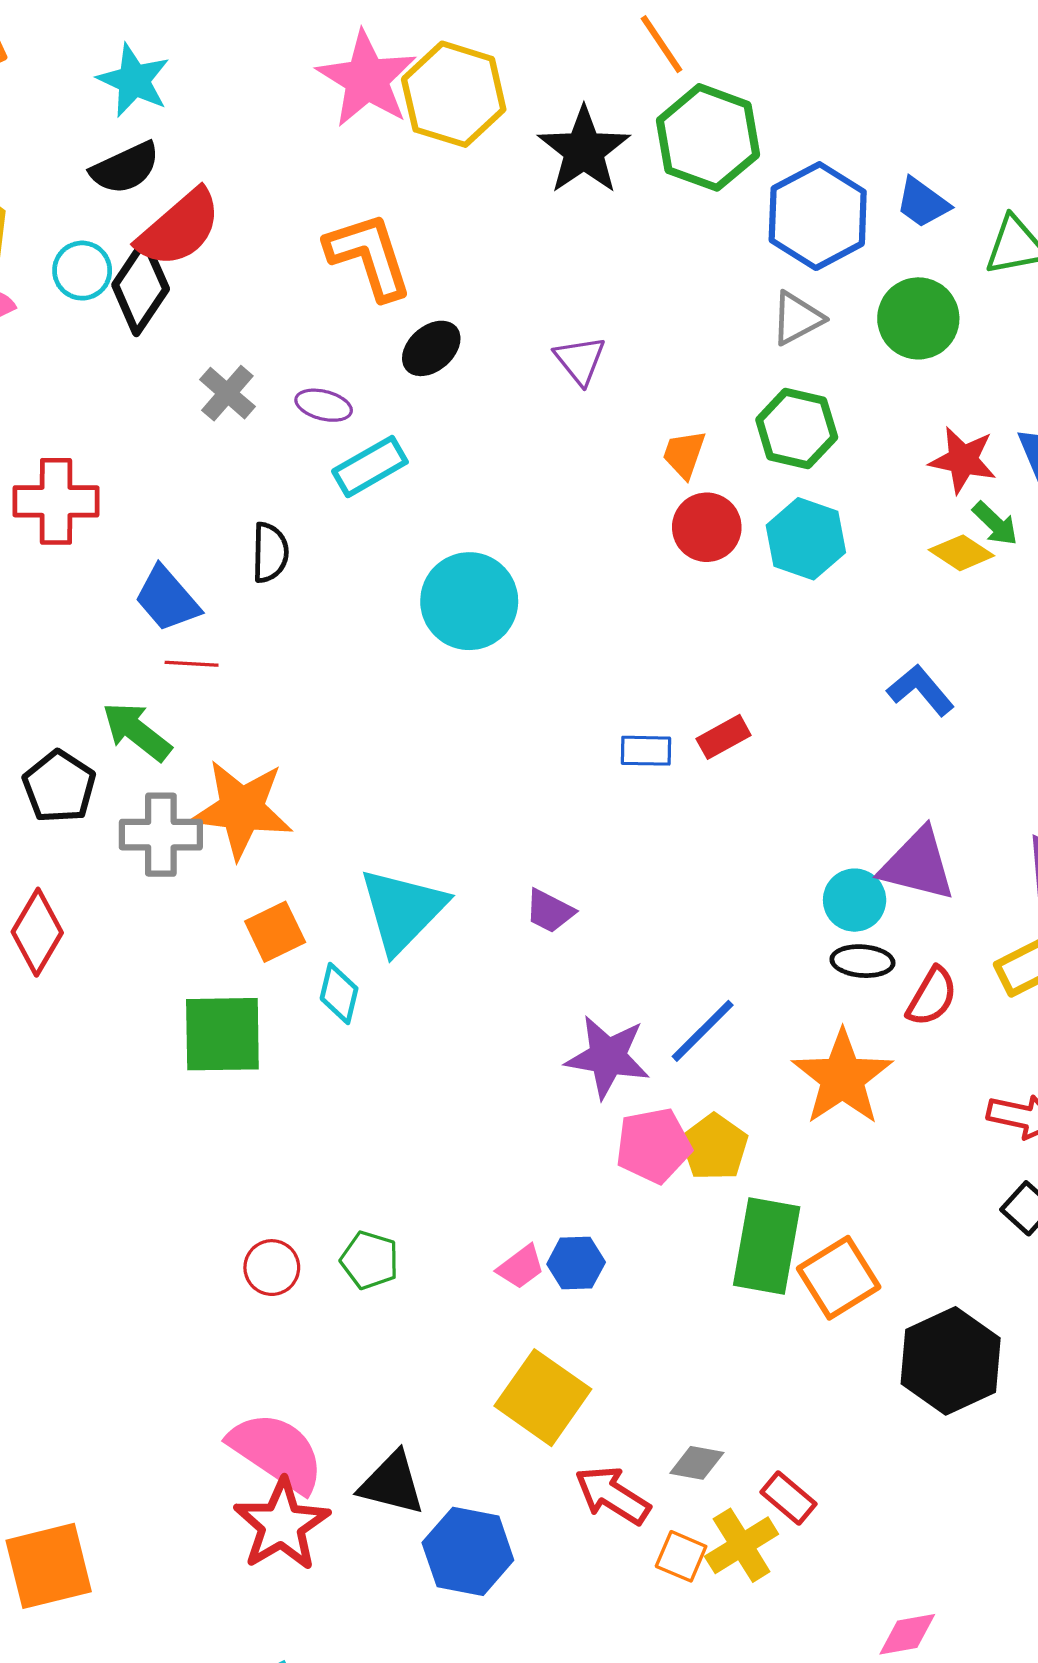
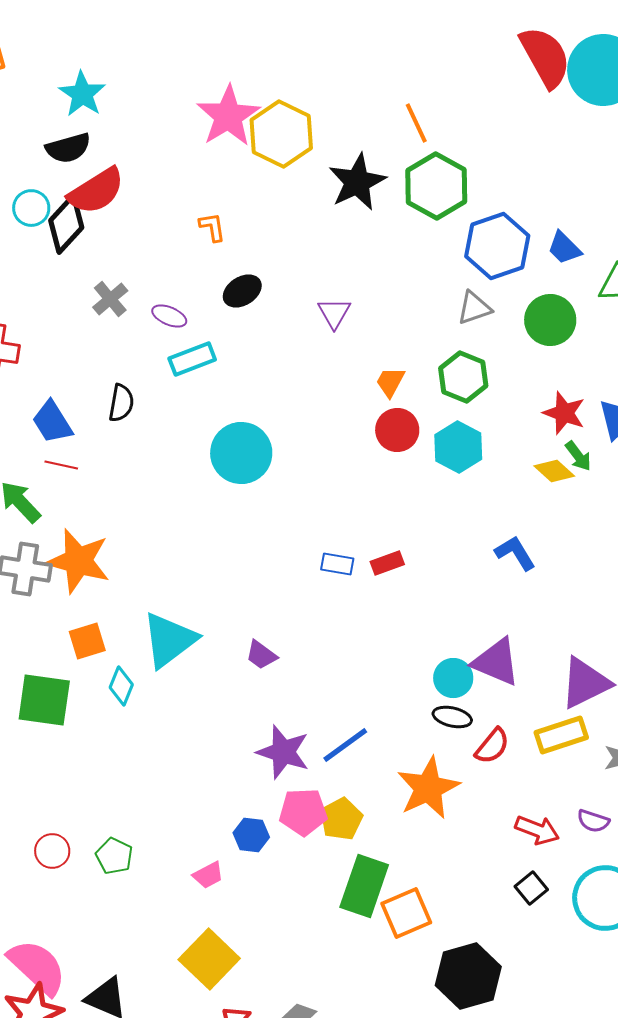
orange L-shape: (369, 256) -> (212, 227), size x0.5
blue hexagon: (576, 1263) -> (251, 835), moved

